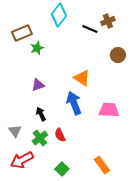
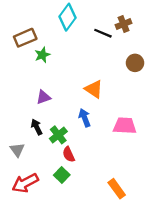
blue arrow: (74, 103) -> (85, 118), size x0.7
black arrow: (41, 114) -> (37, 127), moved
green cross: (40, 138) -> (58, 135), moved
green square: (62, 169) -> (62, 175), moved

